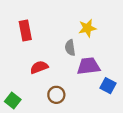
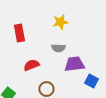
yellow star: (87, 28) -> (60, 22), moved
gray semicircle: (70, 48) -> (58, 48), turned -80

